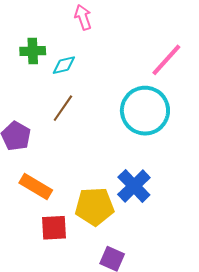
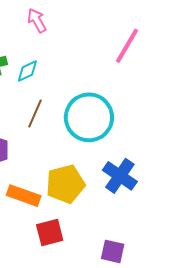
cyan circle: (145, 111) -> (89, 117), moved
yellow pentagon: (95, 206) -> (65, 184), moved

